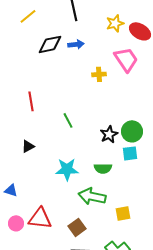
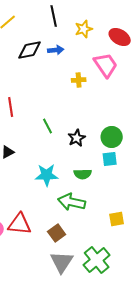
yellow star: (115, 23) -> (84, 29), moved
black star: (109, 134) -> (77, 138), moved
yellow square: (123, 213) -> (117, 219), moved

